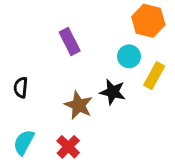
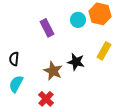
cyan circle: (129, 56) -> (78, 20), moved
cyan semicircle: (24, 142) -> (16, 84), moved

